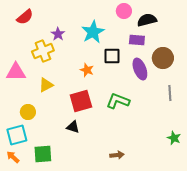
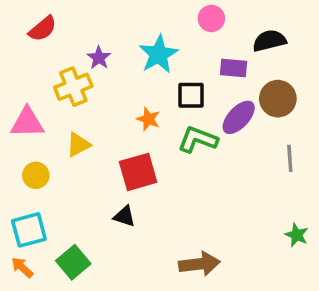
black semicircle: (147, 20) -> (269, 41), moved
purple ellipse: (140, 69) -> (239, 117), turned 65
green L-shape: (118, 101) -> (198, 140), moved
yellow circle: (28, 112) -> (36, 175), moved
green square: (43, 154) -> (73, 262), turned -36
brown arrow: (117, 155) -> (199, 264), size x1.6

